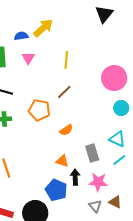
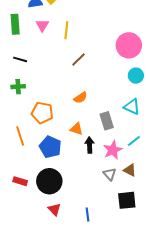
yellow line: (66, 60) -> (66, 30), moved
orange pentagon: (39, 110) -> (42, 113), moved
cyan line: (119, 160) -> (134, 141), moved
pink star: (98, 182) -> (113, 150), turned -30
blue pentagon: (56, 190) -> (50, 147), moved

